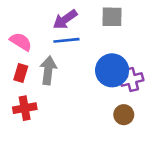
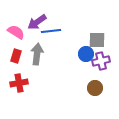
gray square: (112, 17) -> (97, 40), moved
purple arrow: (65, 19) -> (37, 22), moved
blue circle: (112, 70) -> (86, 54), size x0.6

